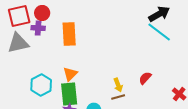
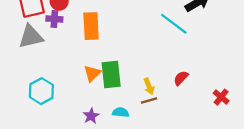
cyan line: (159, 32) -> (174, 24), moved
cyan hexagon: (41, 85) -> (41, 91), moved
green rectangle: (69, 94) -> (111, 75), moved

